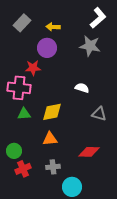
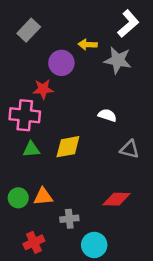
yellow arrow: (53, 27) -> (88, 45), moved
orange triangle: (50, 139) -> (43, 196), moved
red cross: (23, 169) -> (34, 242), moved

